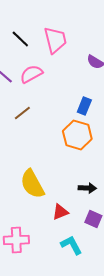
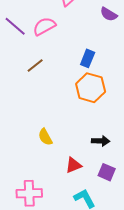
blue rectangle: (84, 106) -> (88, 58), moved
yellow semicircle: (32, 184) -> (45, 137), size x0.6

